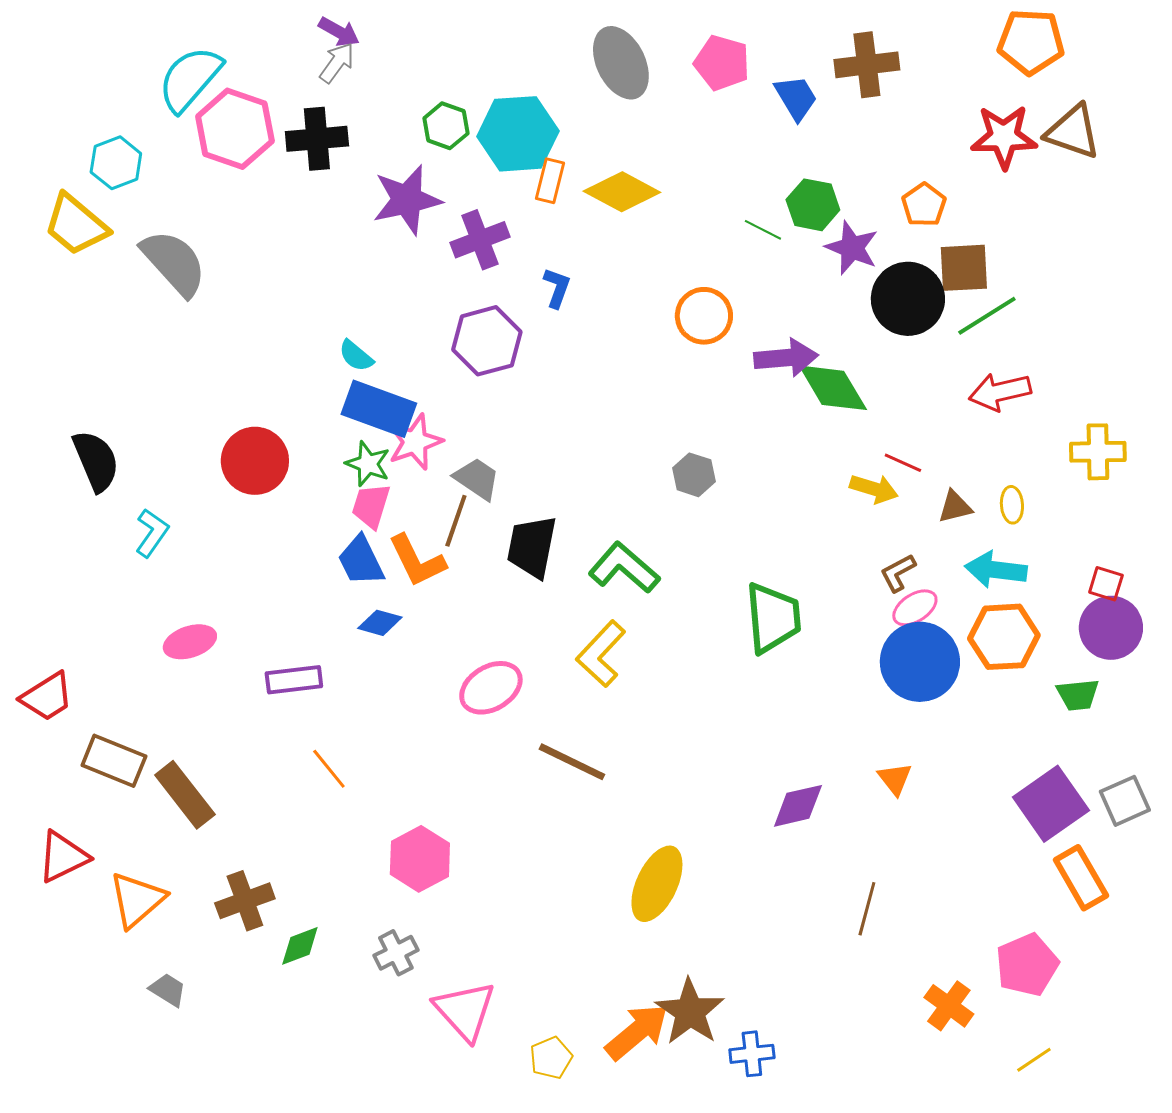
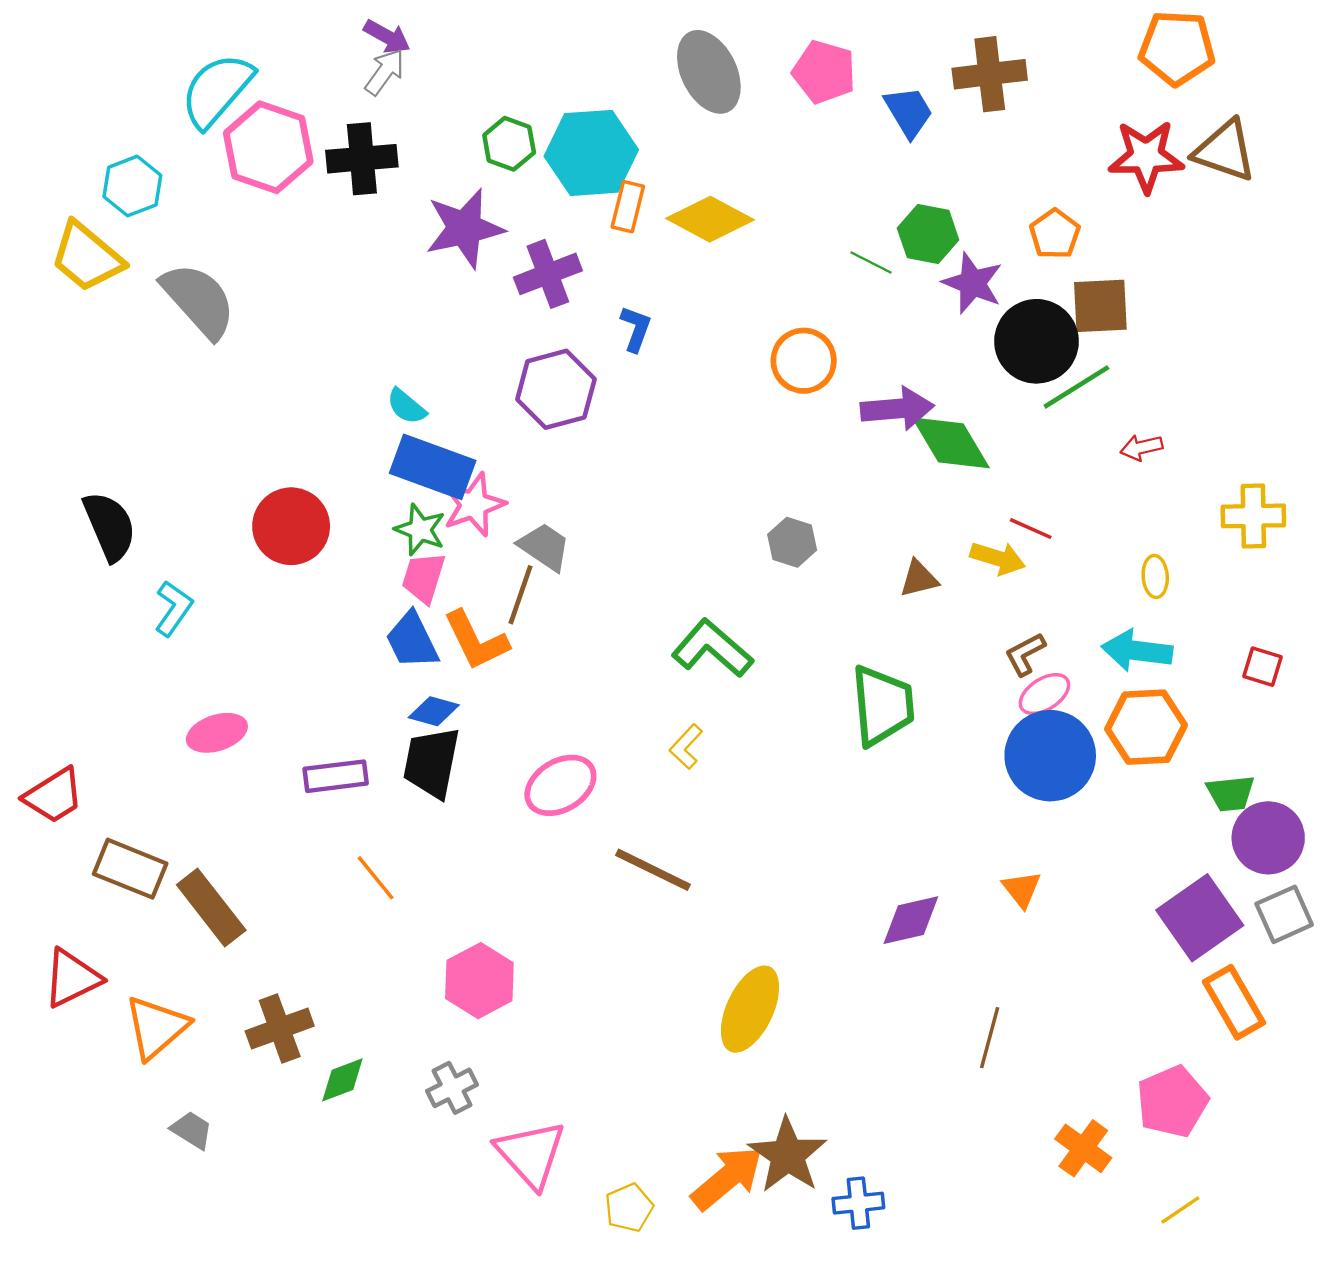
green line: (987, 316) -> (1076, 387), moved
red arrow: (1000, 392) -> (1142, 447), size x0.6
brown triangle: (955, 507) -> (919, 579), moved
black trapezoid: (532, 547) -> (431, 763), moved
purple circle: (1111, 628) -> (1268, 838), moved
yellow L-shape: (601, 654) -> (686, 747), size x0.6

